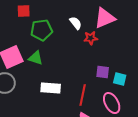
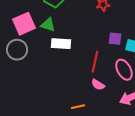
white rectangle: (51, 88) -> (61, 44), moved

